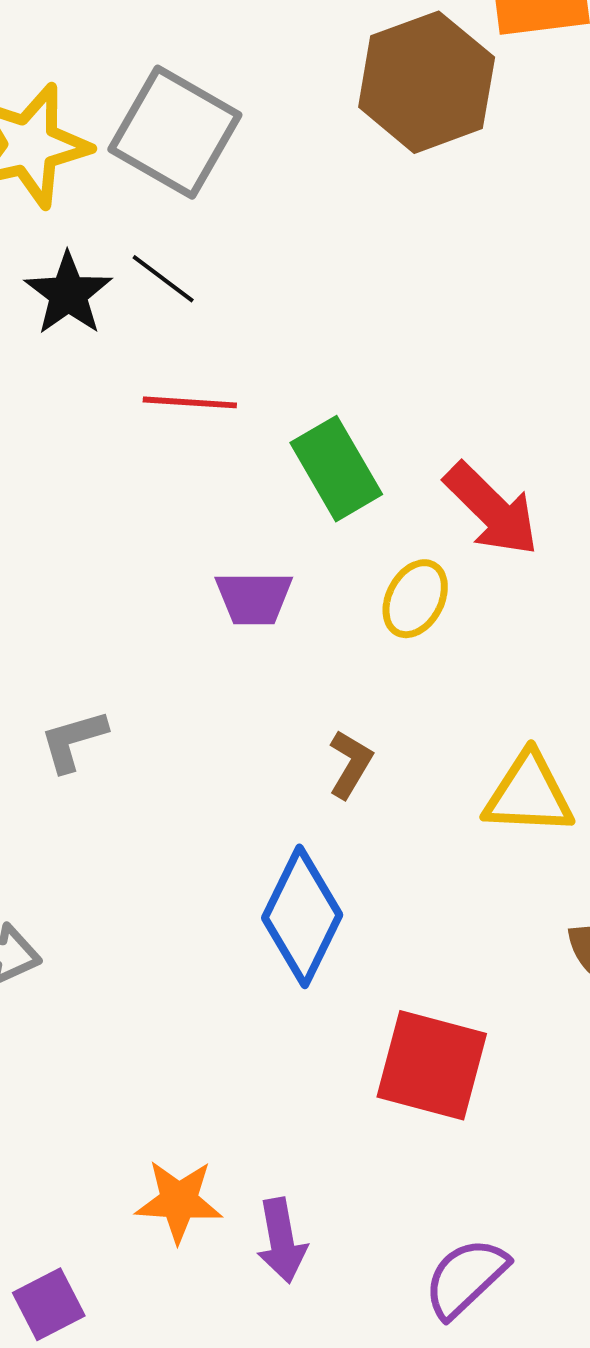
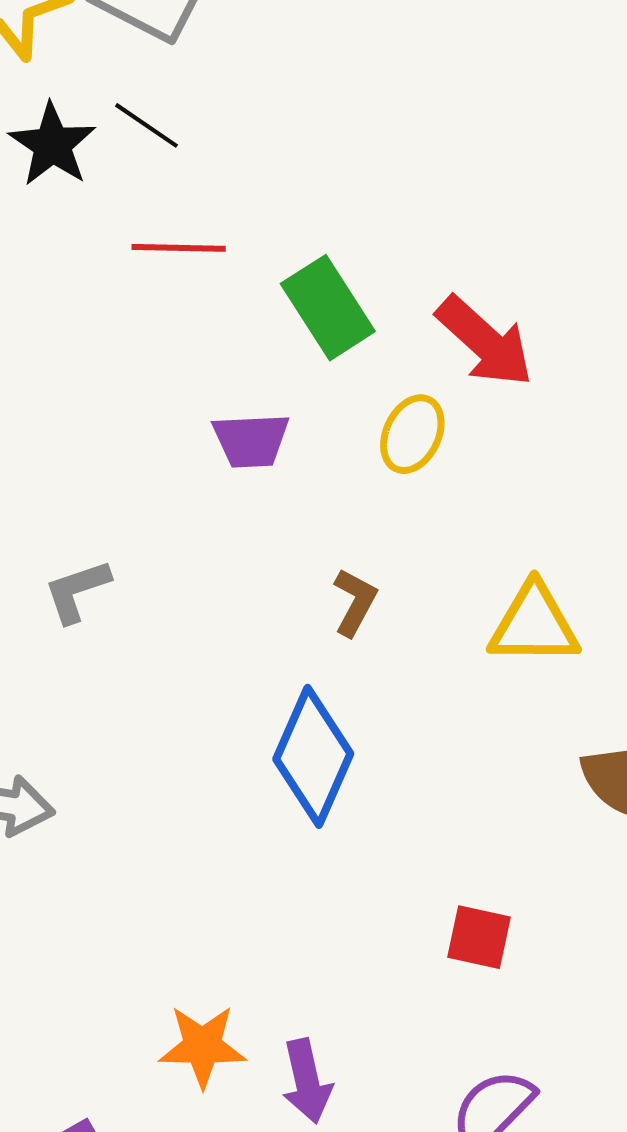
red square: (432, 1065) -> (479, 937), moved, size x0.6

